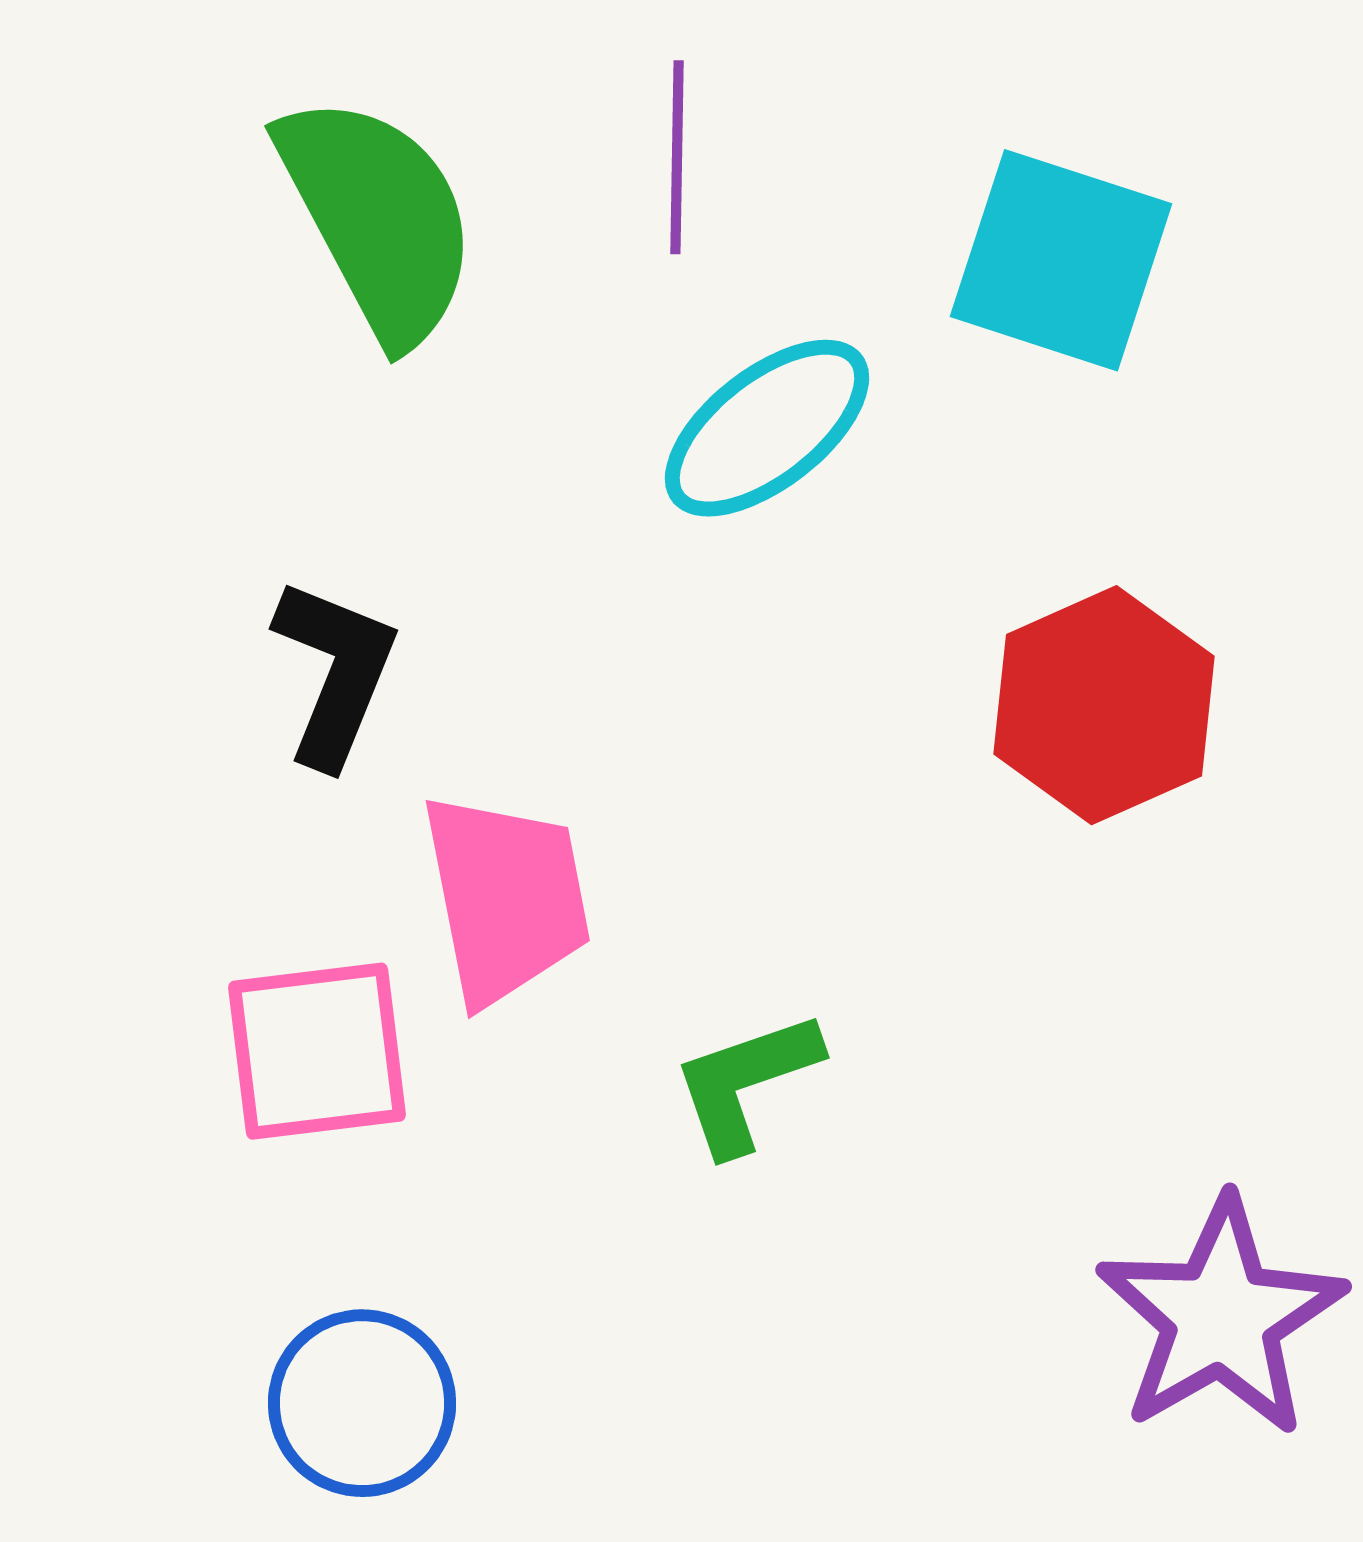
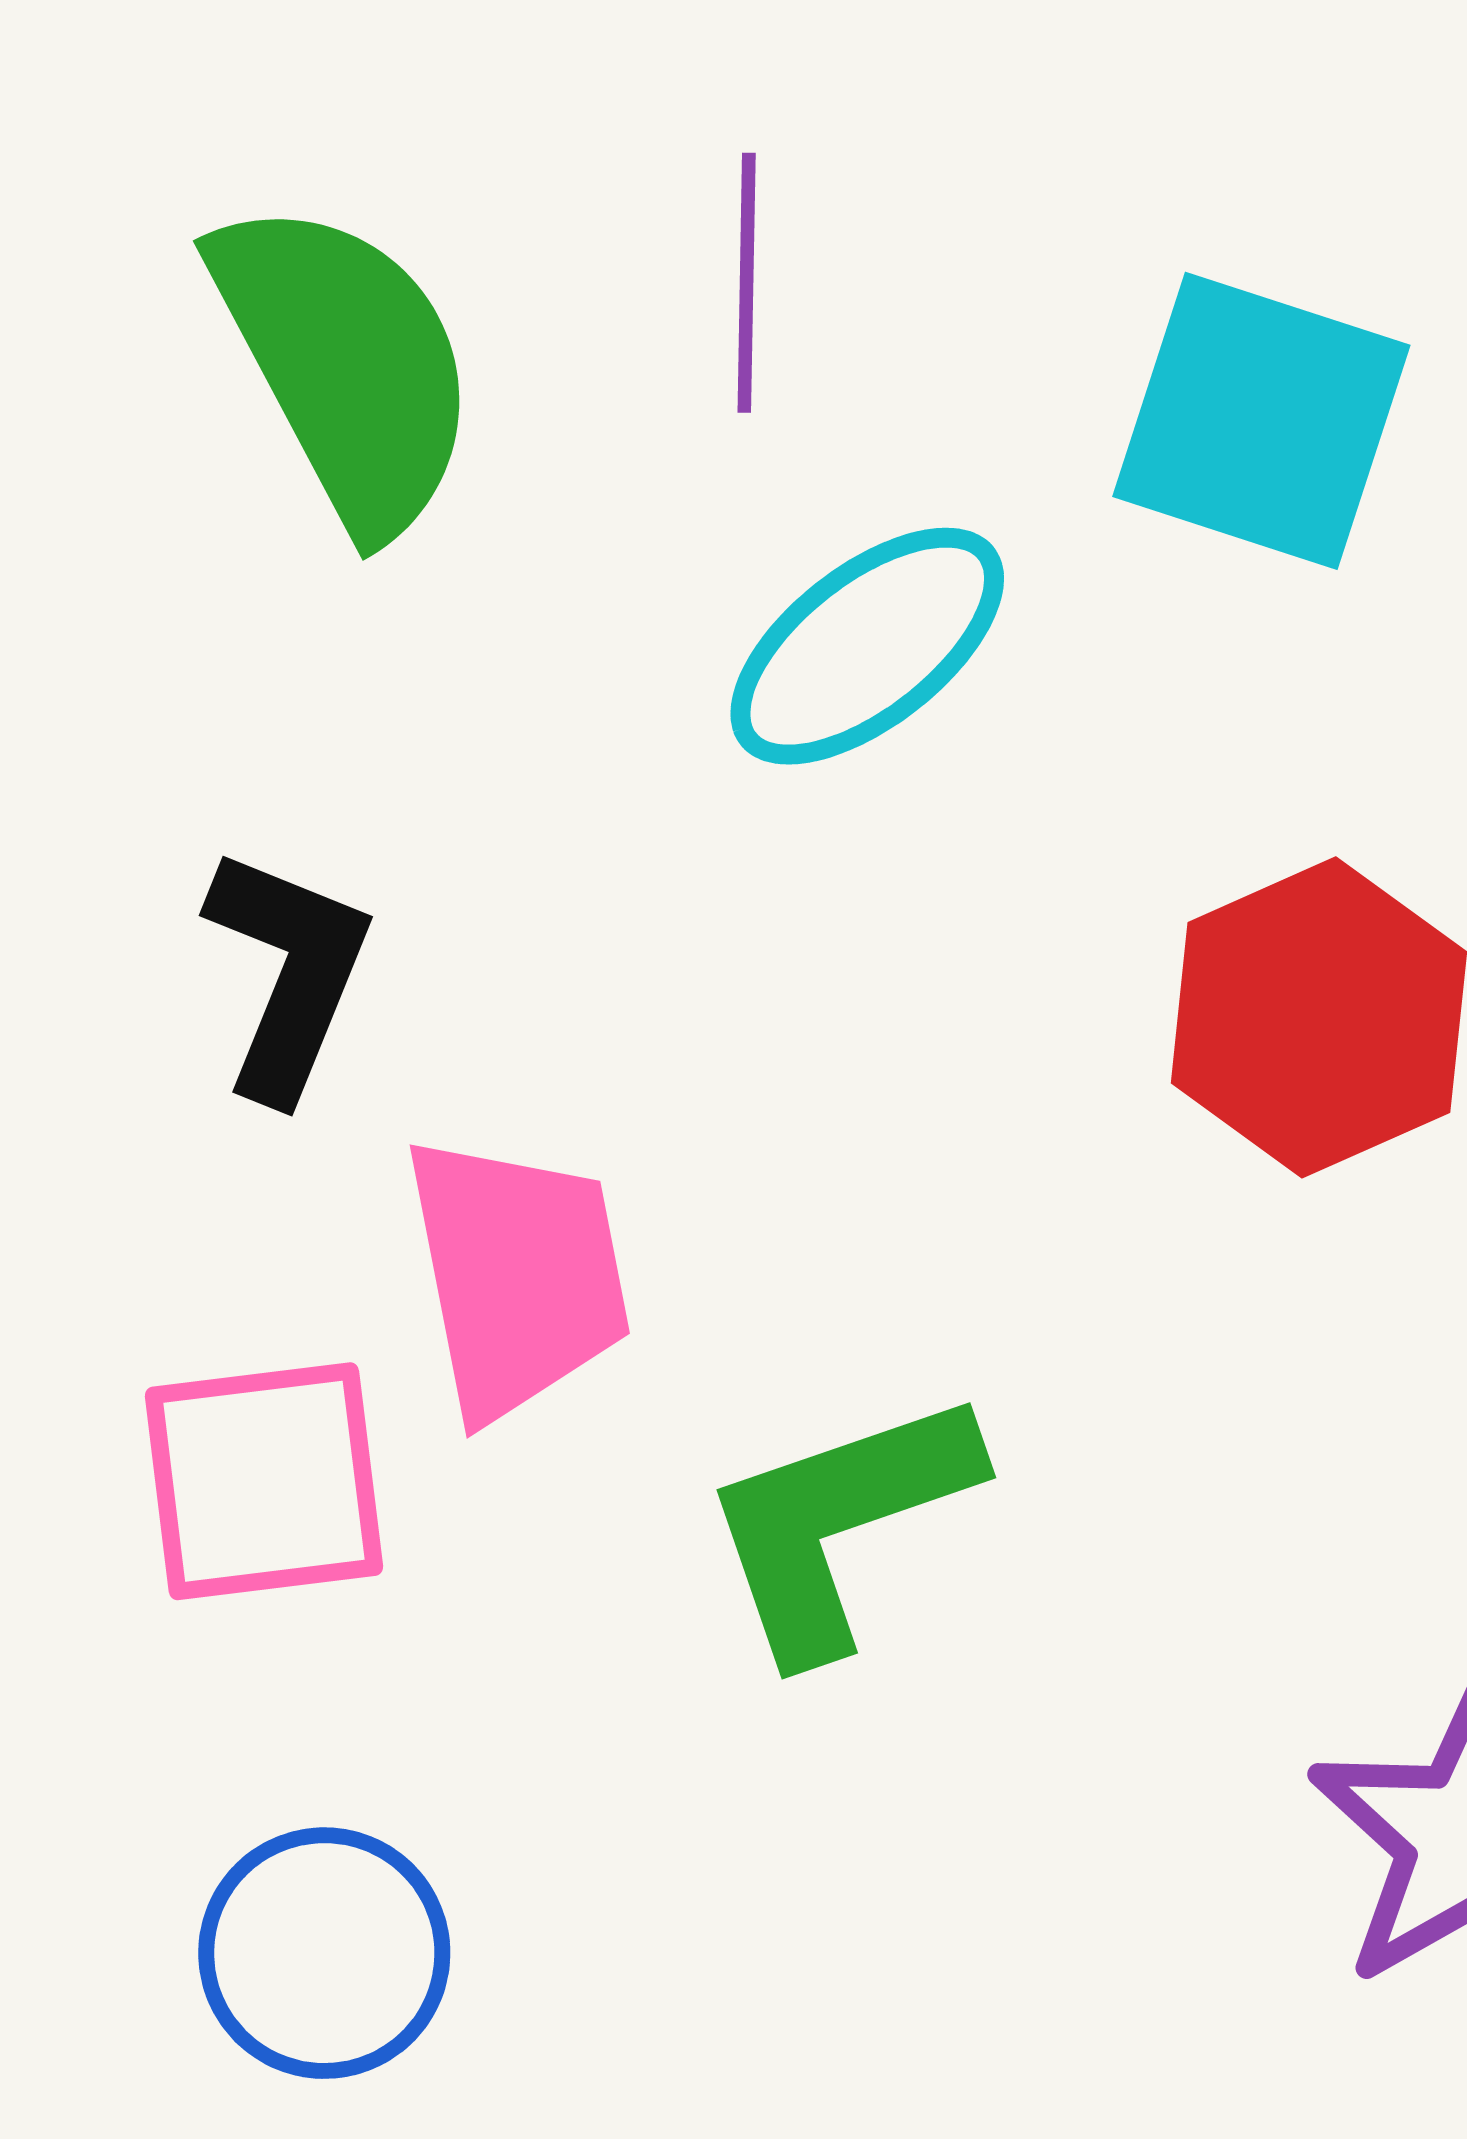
green L-shape: (746, 1082) -> (839, 1523), size x1.4

